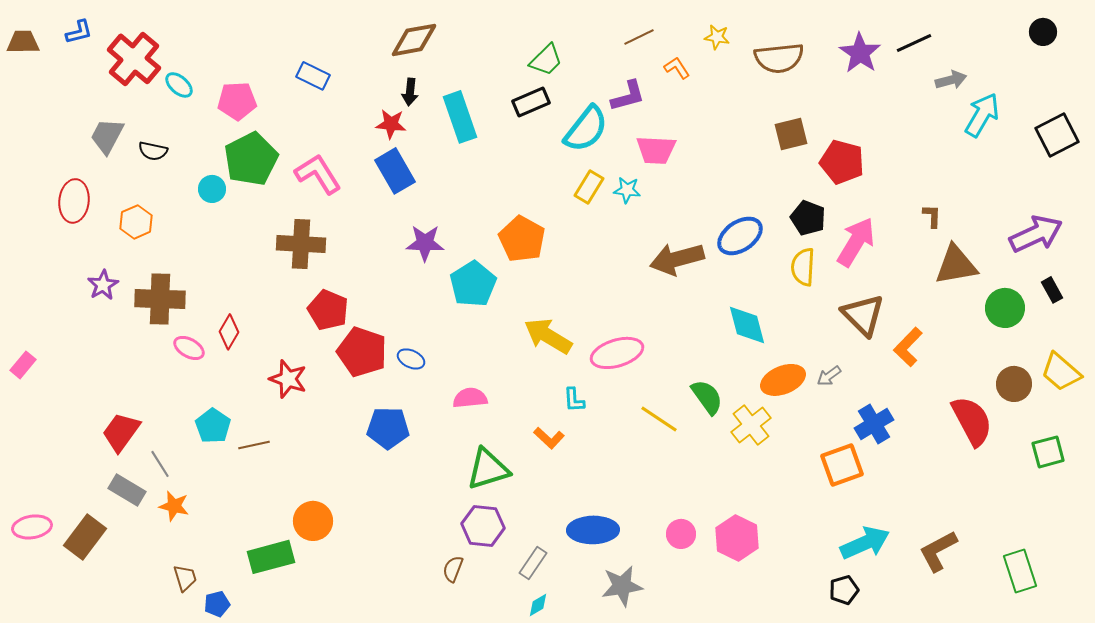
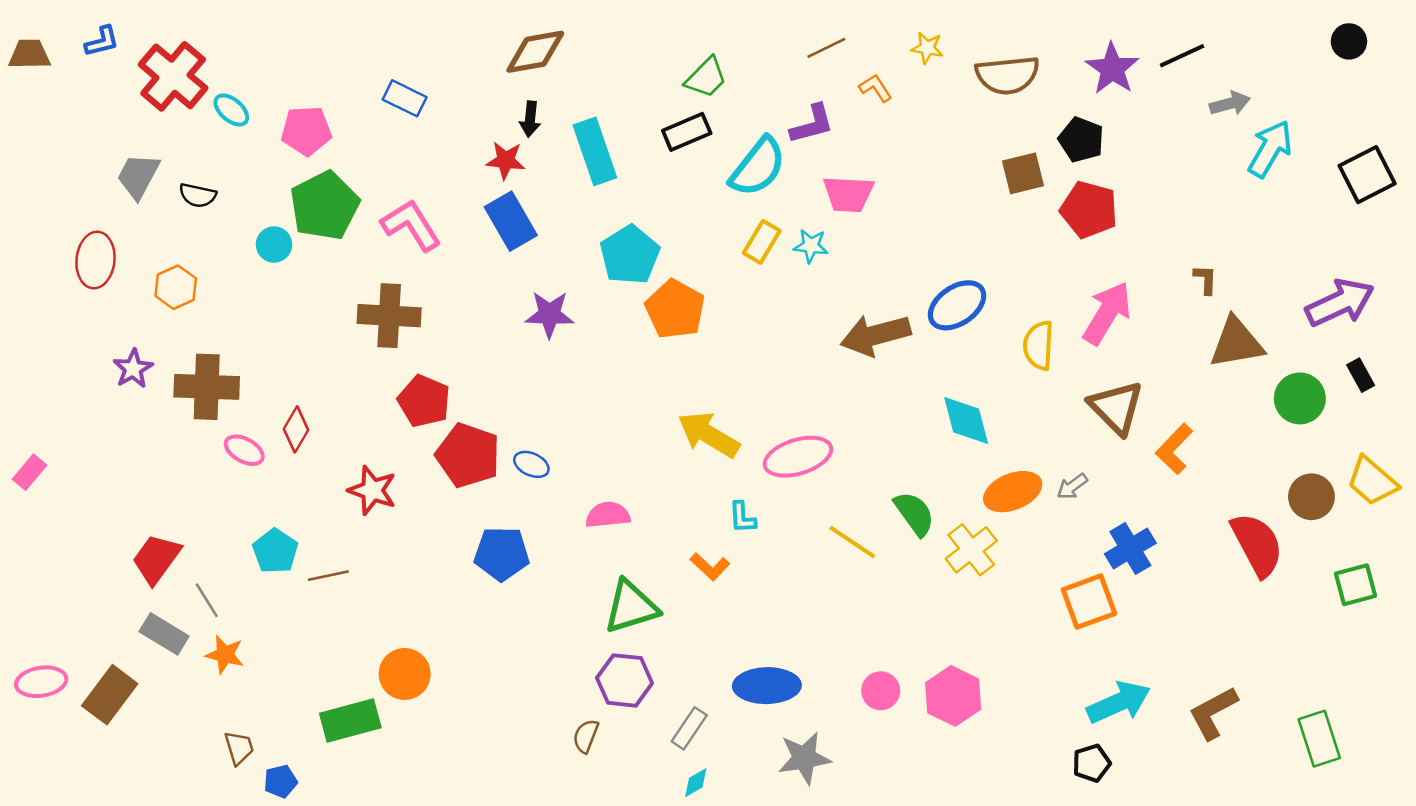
black pentagon: (808, 218) -> (1081, 140), moved
cyan pentagon: (473, 284) -> (630, 255), moved

